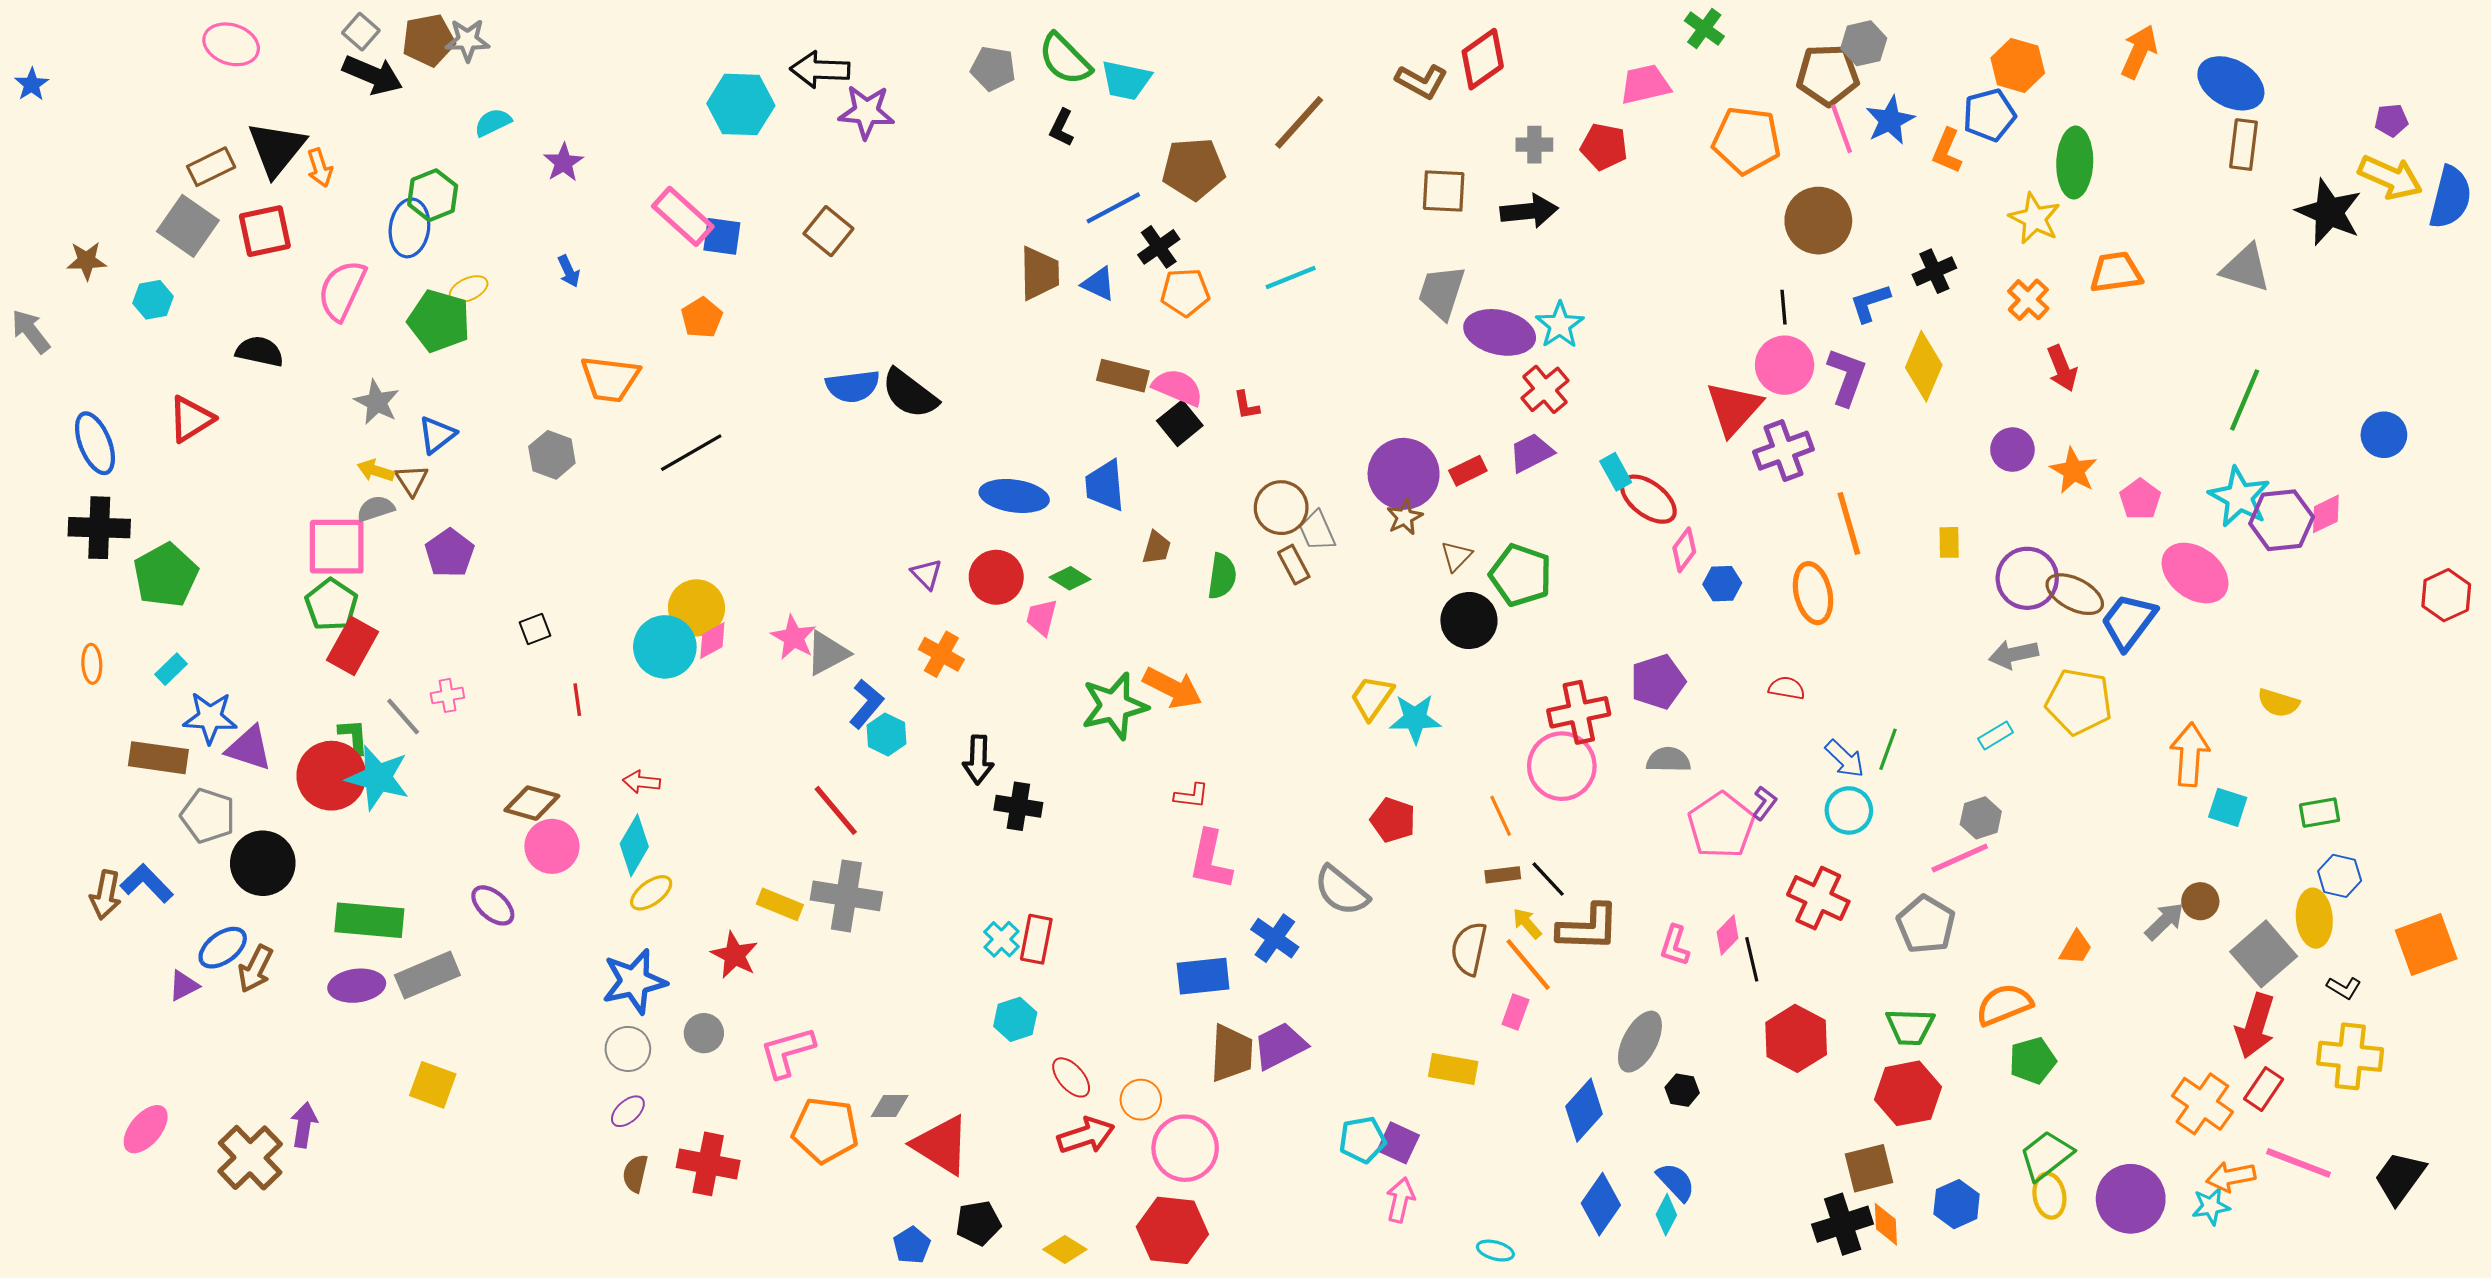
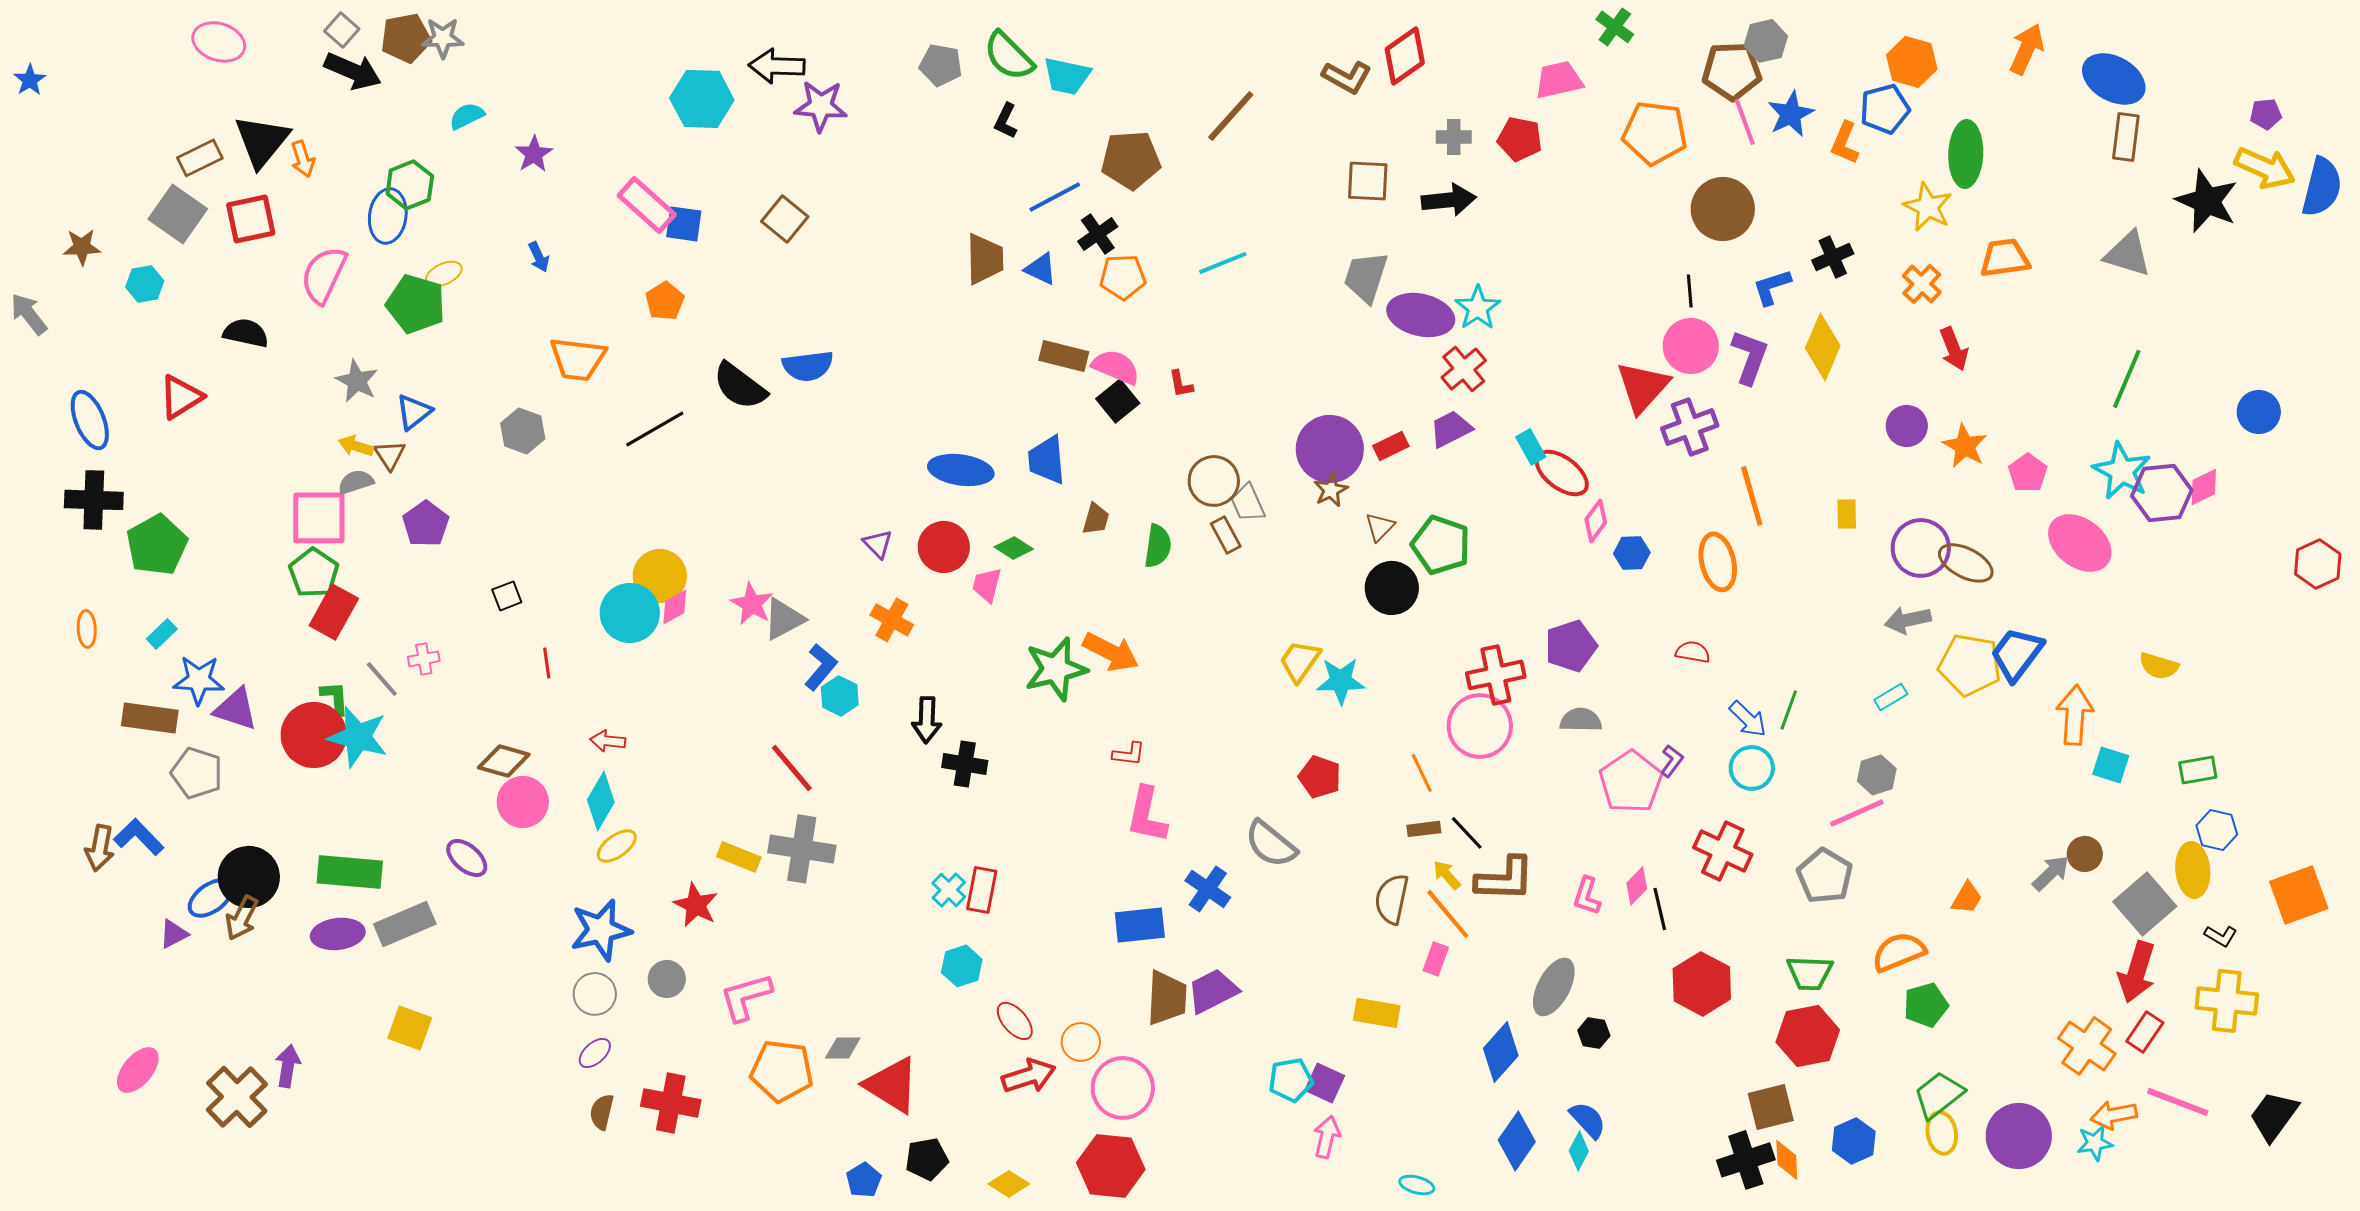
black semicircle: (910, 394) -> (740, 386), moved
blue trapezoid: (2129, 622) -> (2017, 654), moved
black circle: (263, 863) -> (249, 877), moved

